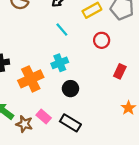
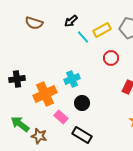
cyan line: (62, 30) -> (83, 37), moved
pink rectangle: (44, 116) -> (61, 117), moved

